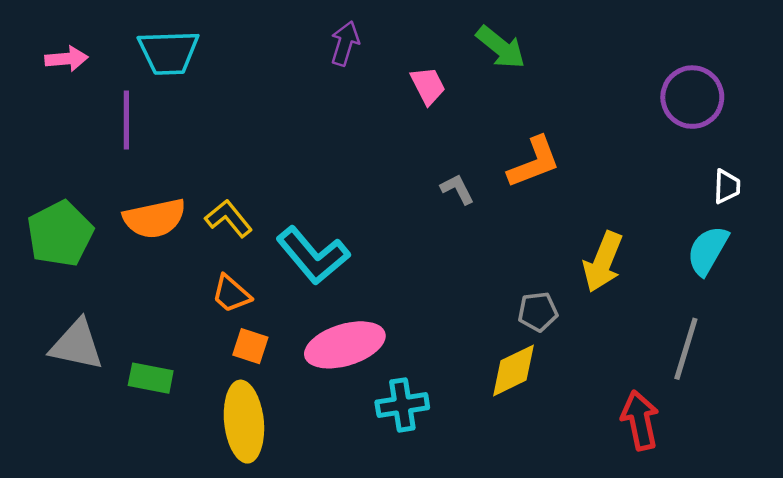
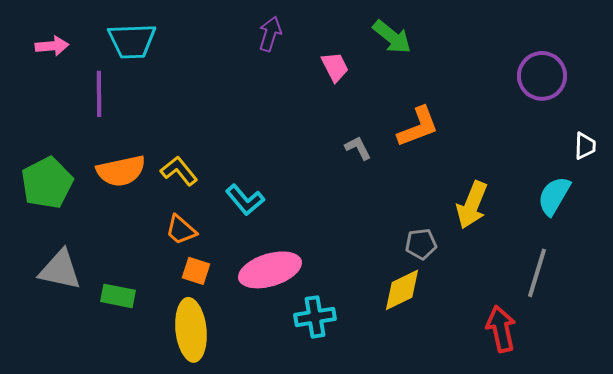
white trapezoid: (727, 186) -> (585, 146), moved
cyan L-shape: (313, 255) -> (245, 200), size x0.7

